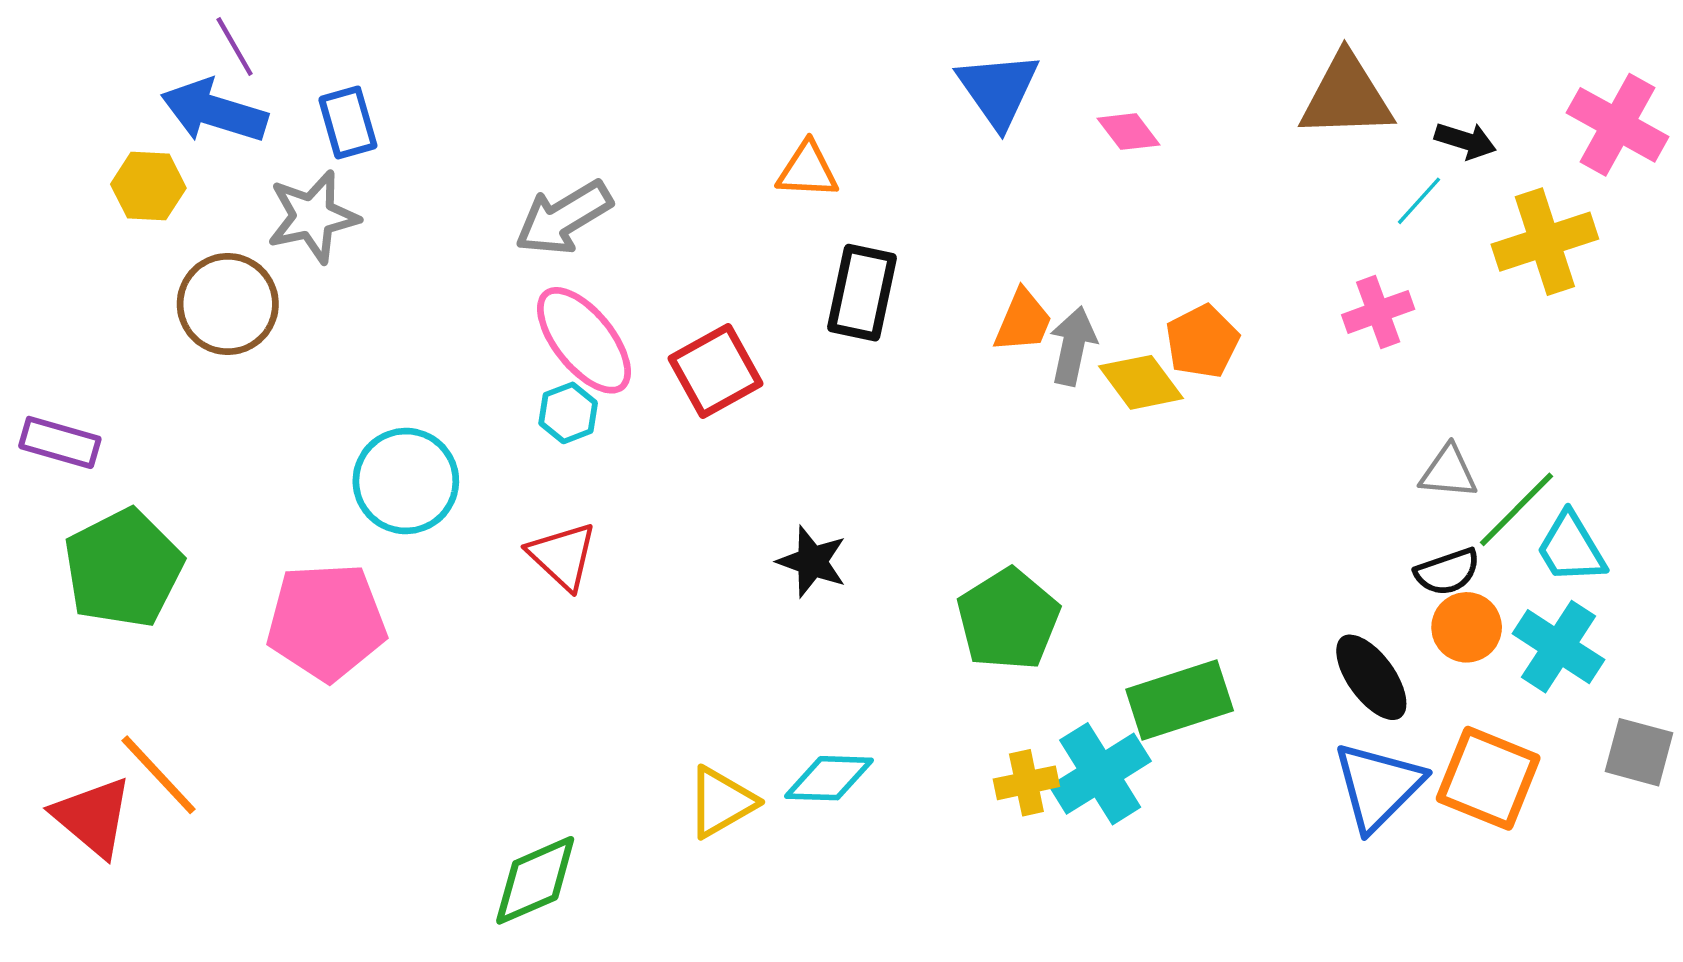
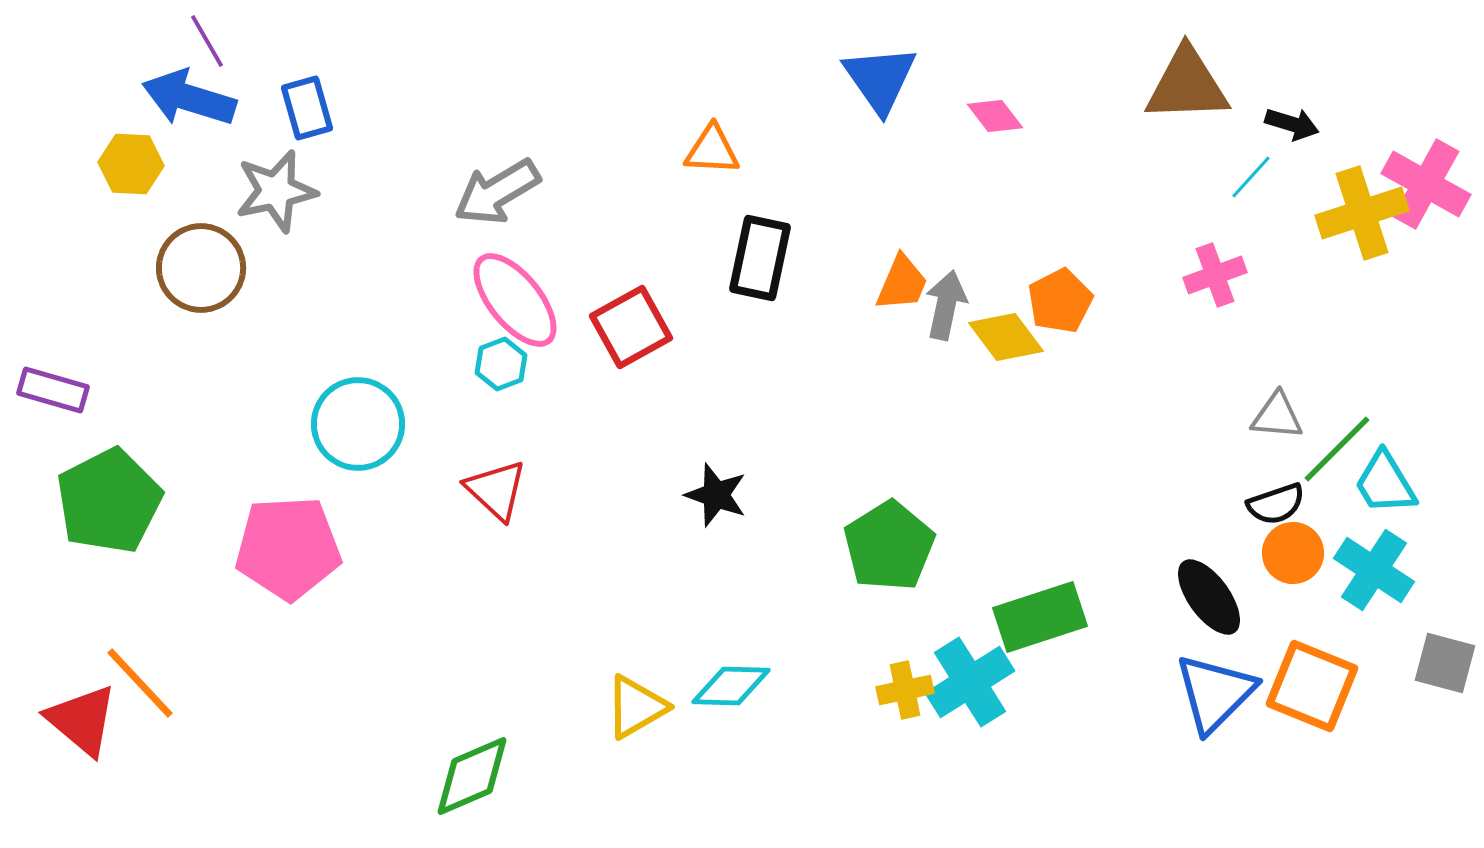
pink cross: (1617, 125) -> (1426, 184), moved

